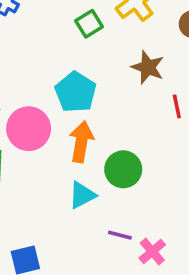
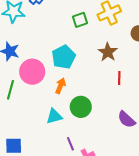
orange arrow: (81, 142) -> (61, 86), size x0.7
purple line: (120, 235) -> (70, 144), turned 40

